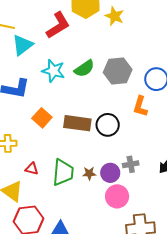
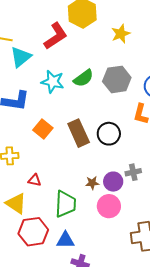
yellow star: (114, 16) -> (121, 34), moved, turned 30
brown rectangle: (77, 123) -> (79, 133), turned 60
green trapezoid: (63, 172) -> (65, 204), moved
pink circle: (117, 196) -> (109, 206), moved

